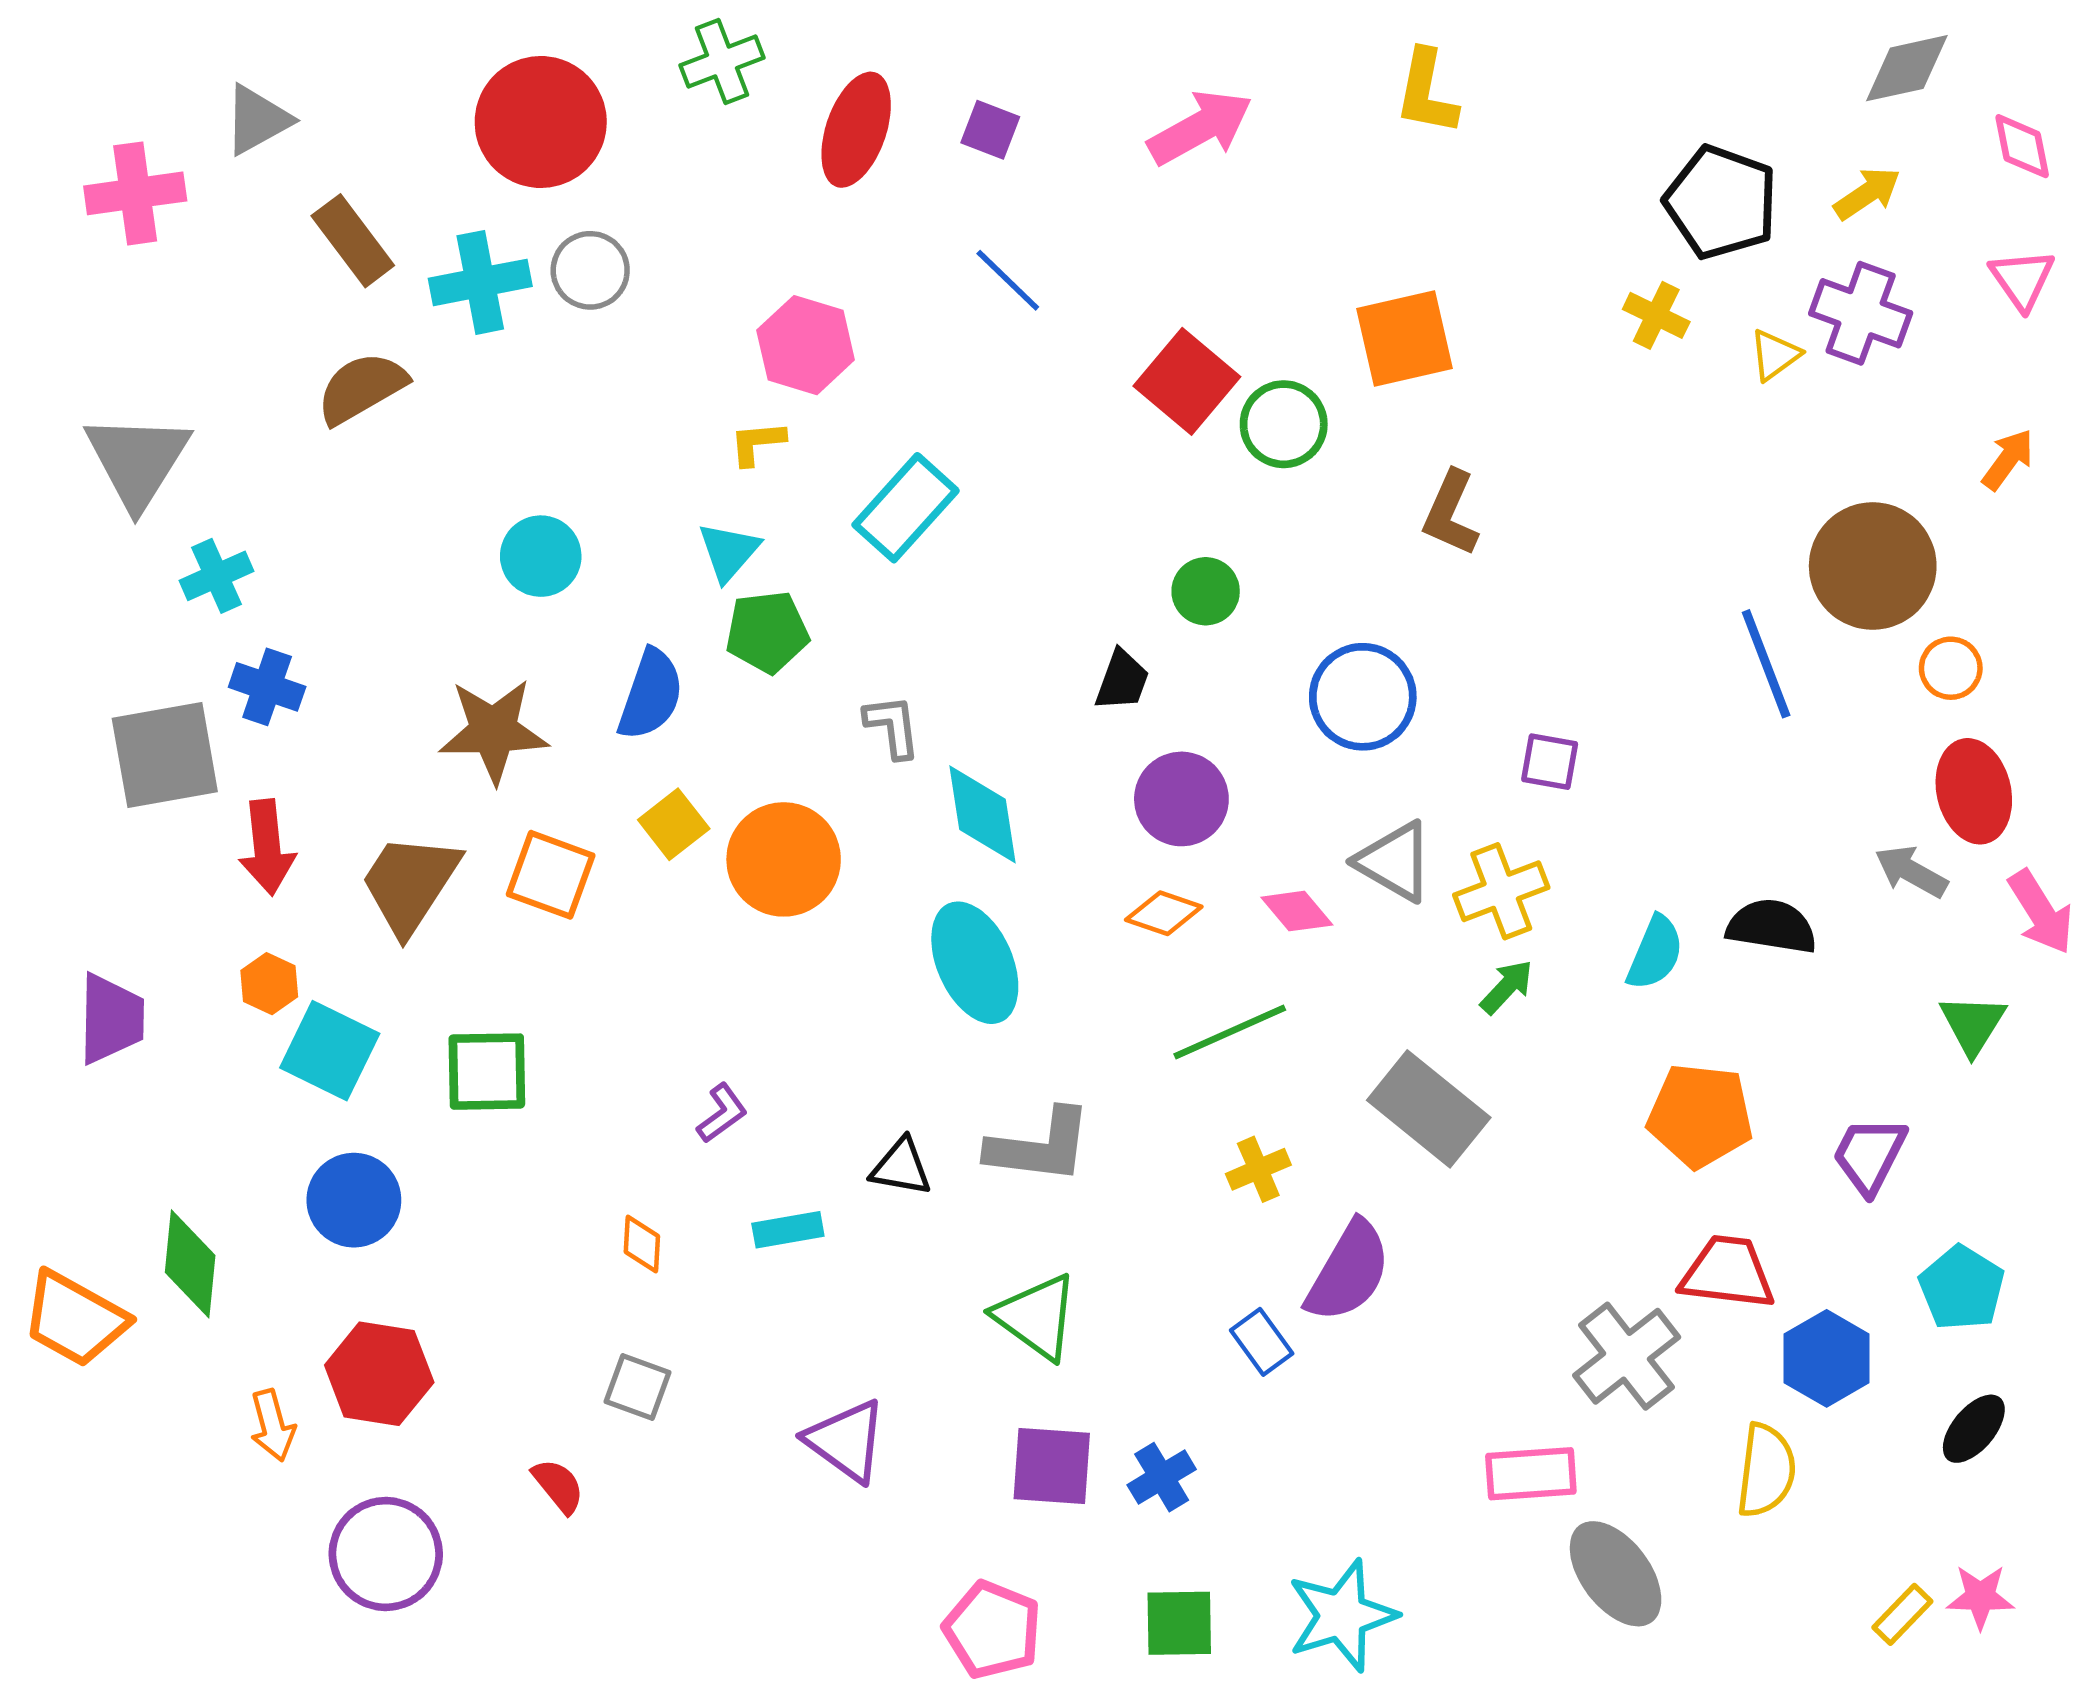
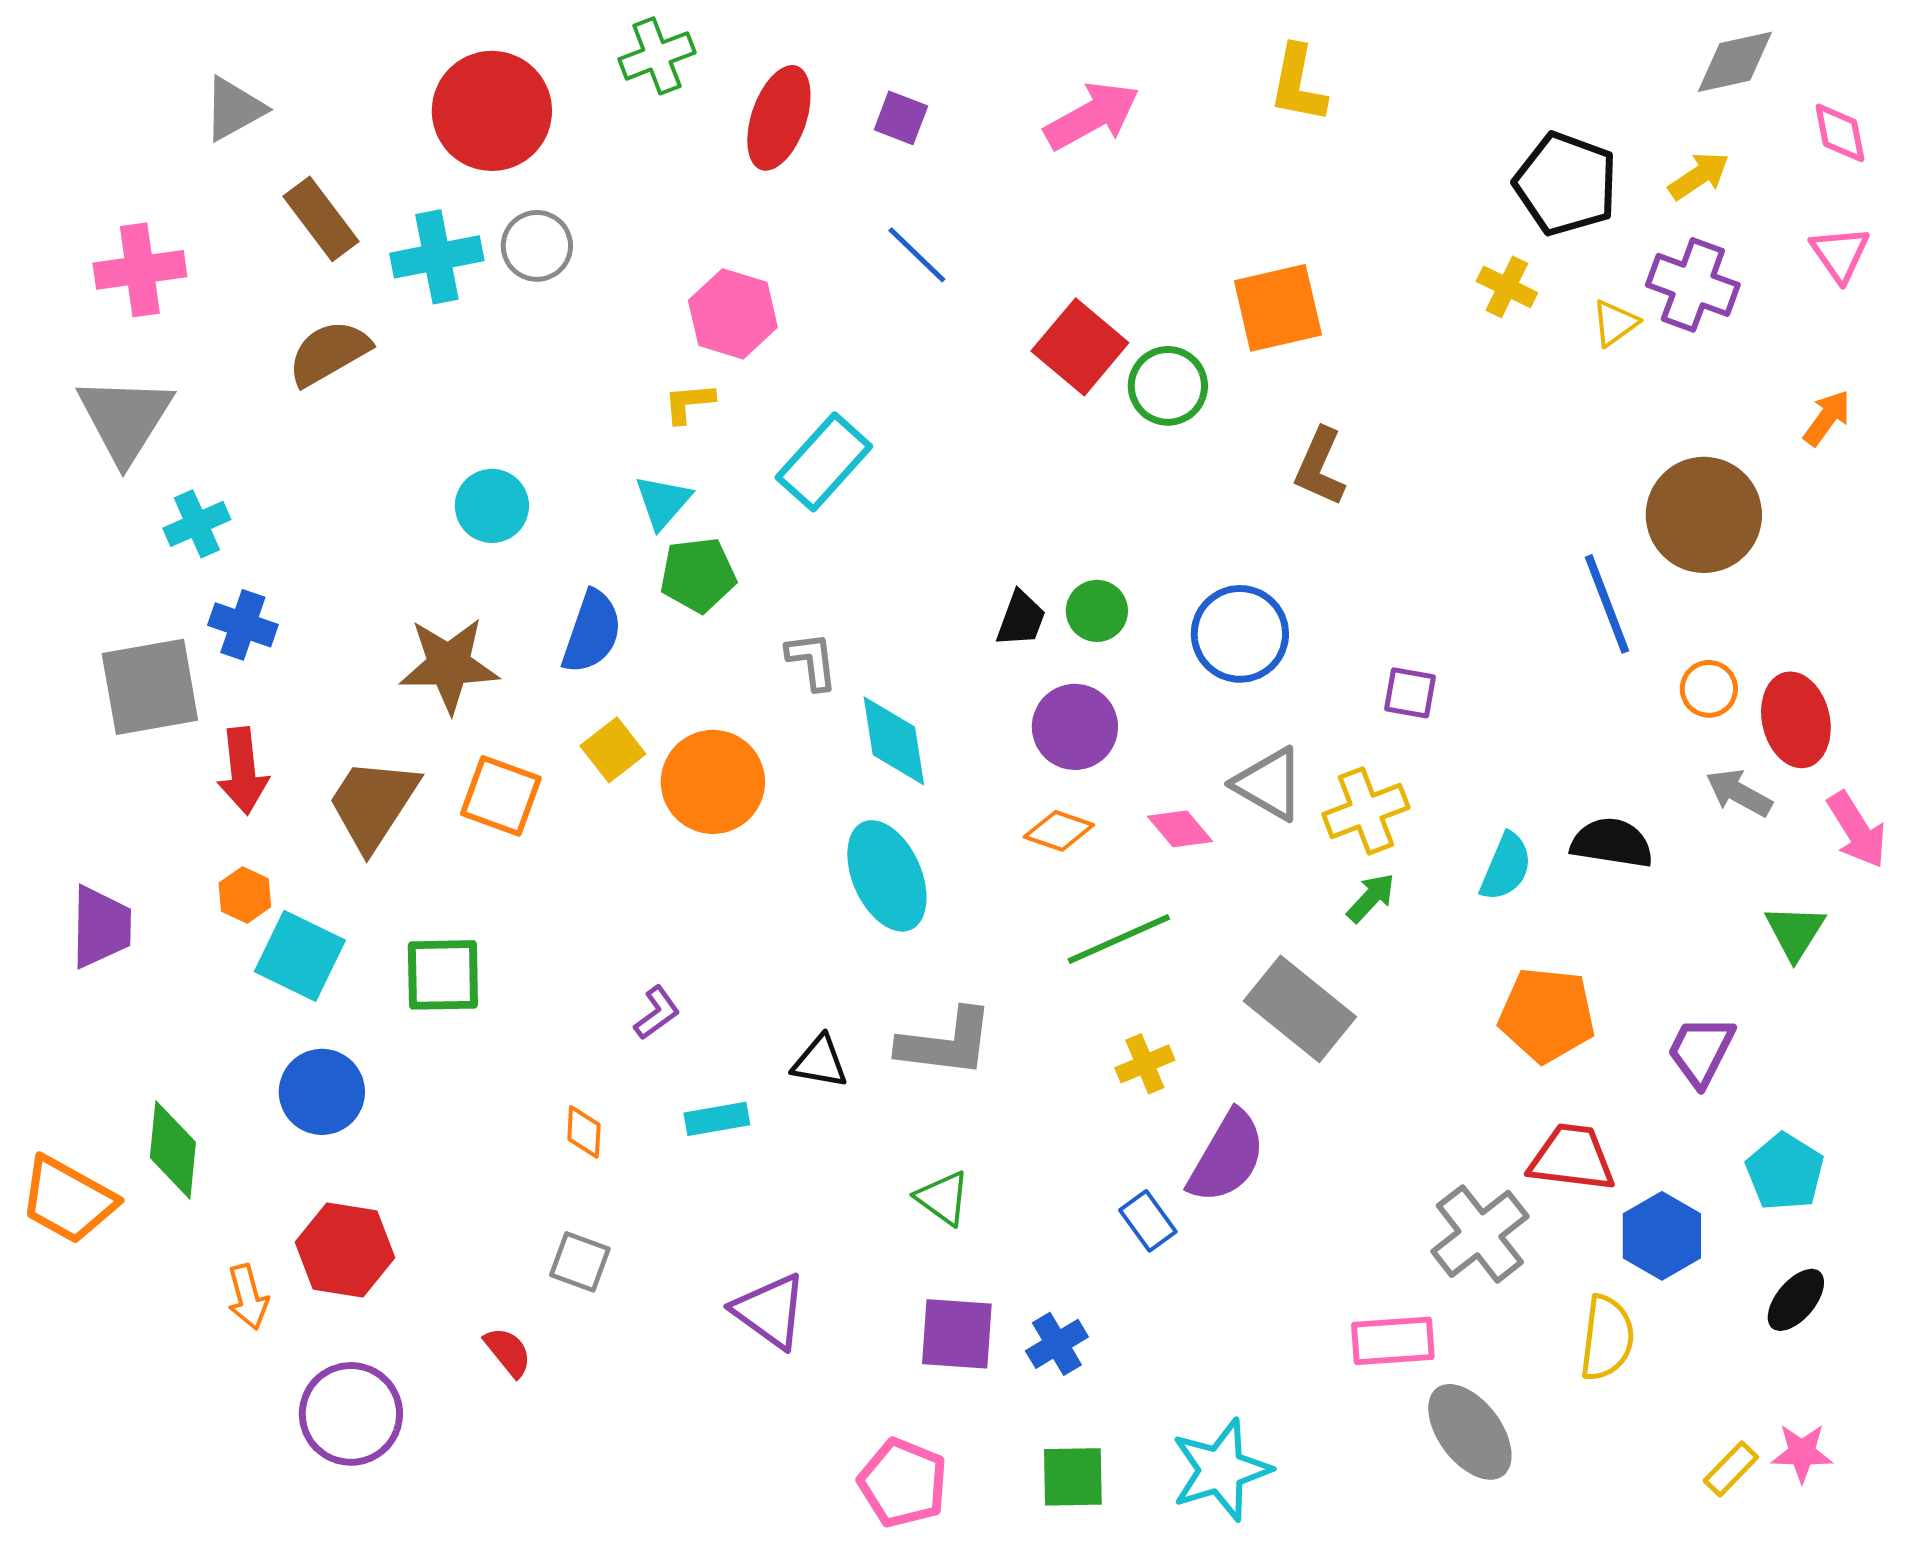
pink cross: (135, 193) -> (140, 270), moved
green circle: (1206, 591) -> (1097, 611), moved
orange circle: (1951, 668) -> (1709, 689), moved
green triangle: (1036, 1317) -> (943, 1198), size x0.7

